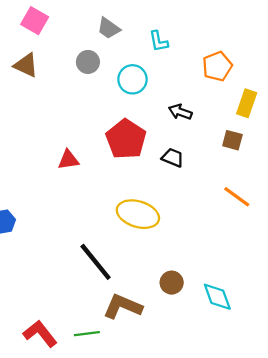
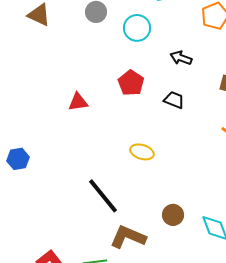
red pentagon: (126, 139) -> (131, 83), size x0.7
yellow ellipse: (138, 214) -> (142, 152), size x0.6

